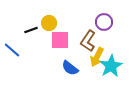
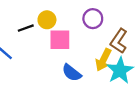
purple circle: (104, 22) -> (93, 19), moved
brown L-shape: (88, 41) -> (119, 41), moved

